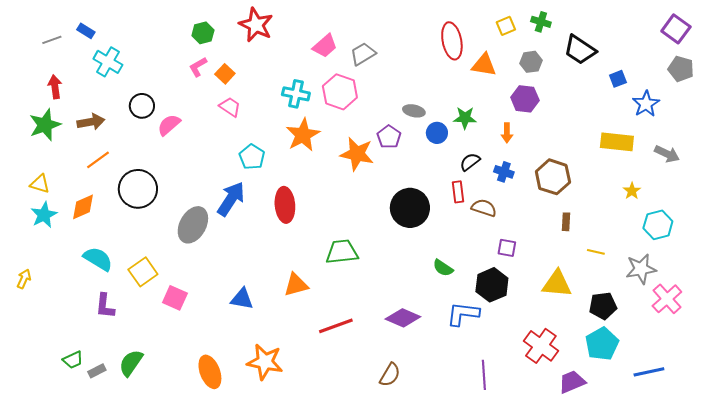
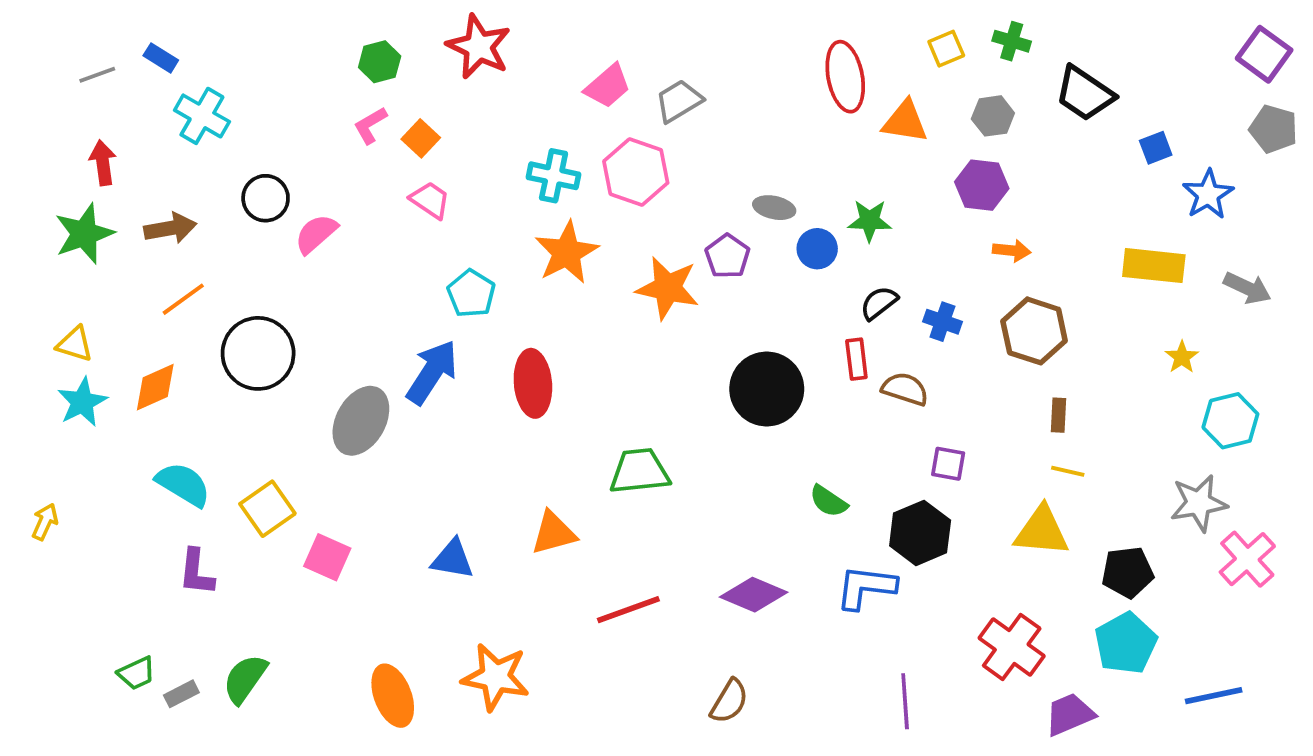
orange arrow: (507, 133) -> (1012, 251), moved, turned -84
yellow line: (596, 252) -> (1068, 471), moved

